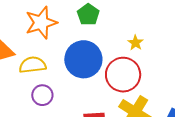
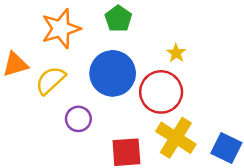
yellow semicircle: (33, 65) -> (50, 80), turned -36
purple circle: (42, 95) -> (78, 119), moved

